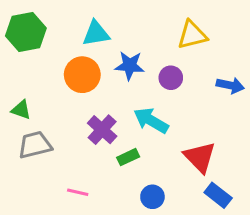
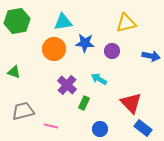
cyan arrow: (151, 120) -> (99, 79), size x0.7
gray trapezoid: (35, 145) -> (23, 111), moved
green rectangle: (128, 157) -> (84, 103), turned -40

